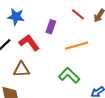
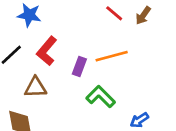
purple rectangle: (51, 27) -> (79, 67), moved
red L-shape: (29, 43) -> (47, 51), turned -105

